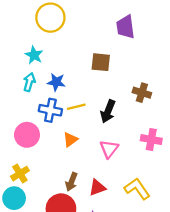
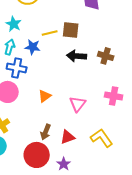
yellow line: (76, 107) -> (50, 33), moved
blue cross: (50, 110) -> (17, 68), moved
black arrow: (108, 111) -> (77, 56), moved, turned 72

